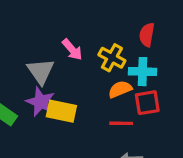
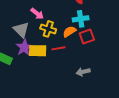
yellow cross: (112, 58) -> (48, 29), moved
purple star: (40, 102) -> (24, 48), turned 30
red line: (121, 123) -> (58, 48), moved

